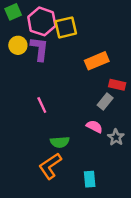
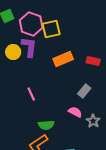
yellow circle: (18, 45) -> (13, 52), moved
orange rectangle: (97, 61) -> (63, 59), moved
red rectangle: (117, 85) -> (93, 61), moved

